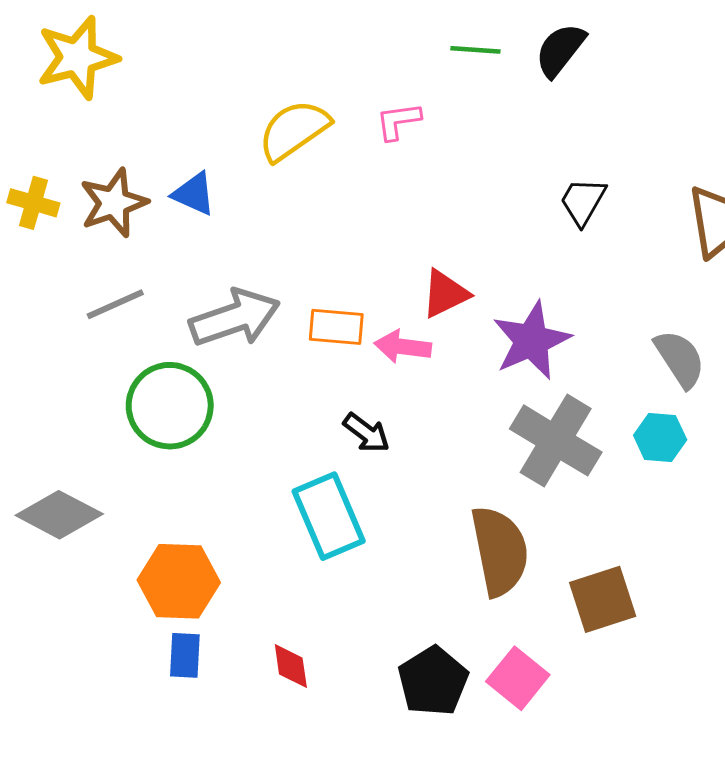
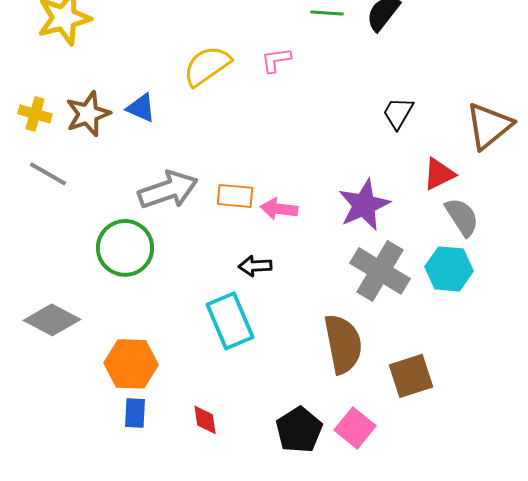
red triangle: (445, 294) -> (439, 174), moved
gray line: (115, 304) -> (48, 174), moved, turned 54
black arrow: (366, 433) -> (255, 266), turned 140
cyan hexagon: (660, 437) -> (449, 269), size x1.4

